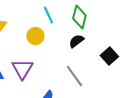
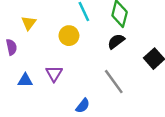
purple triangle: (22, 69) -> (54, 74), size x0.7

